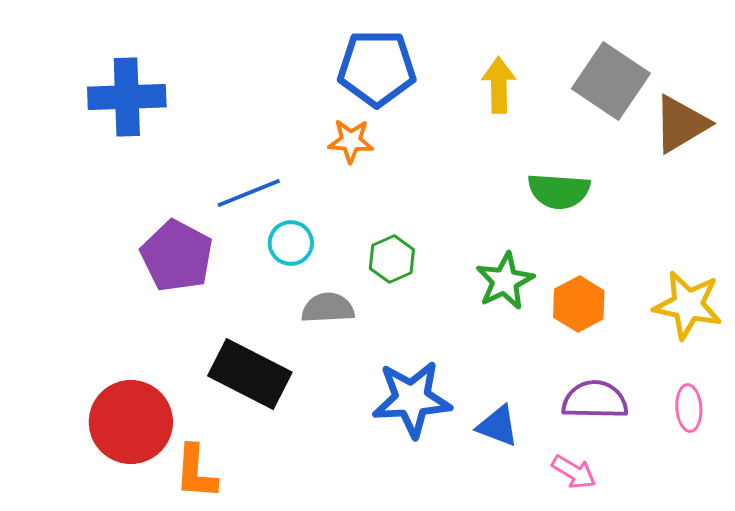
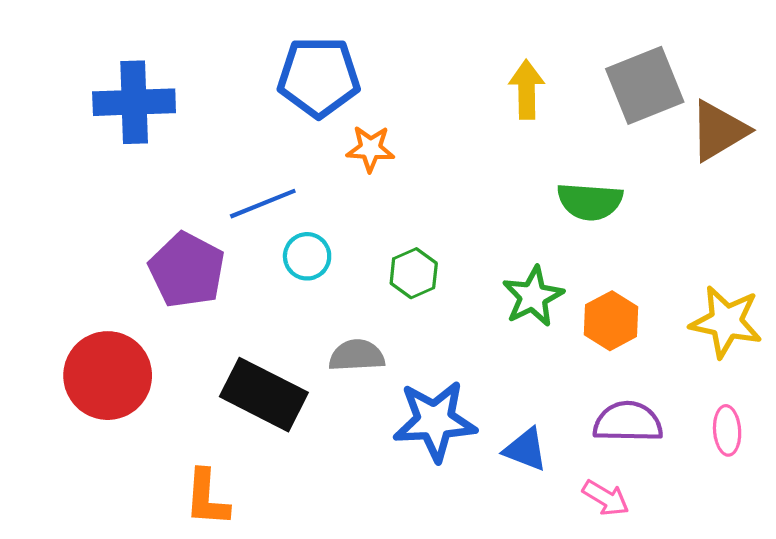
blue pentagon: (377, 68) -> (319, 77), moved
gray square: (611, 81) -> (645, 85), turned 34
gray semicircle: (328, 308) -> (357, 356), moved
red circle: (131, 422) -> (108, 376), moved

